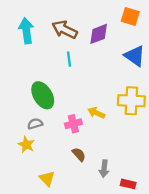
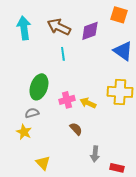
green ellipse: (43, 95) -> (39, 87), turned 50
pink cross: (73, 124) -> (67, 100), moved
brown semicircle: (79, 154) -> (76, 129), moved

